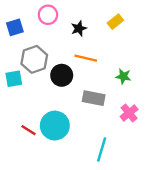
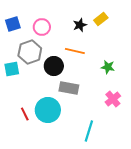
pink circle: (48, 15) -> (42, 27), moved
black star: (79, 28) -> (80, 25), moved
gray rectangle: (94, 98) -> (69, 88), moved
red line: (29, 130) -> (25, 114), turned 32

